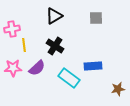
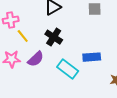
yellow line: (24, 45) -> (23, 36), turned -32

